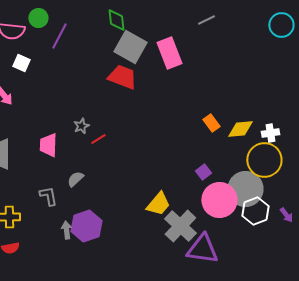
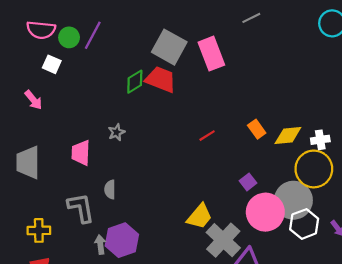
green circle: (38, 18) -> (69, 37), moved
green diamond: (116, 20) -> (135, 82), moved, turned 65
red line: (98, 139) -> (207, 136), moved
gray semicircle: (75, 179) -> (110, 189), turned -48
gray L-shape: (48, 196) -> (81, 208), size x1.4

